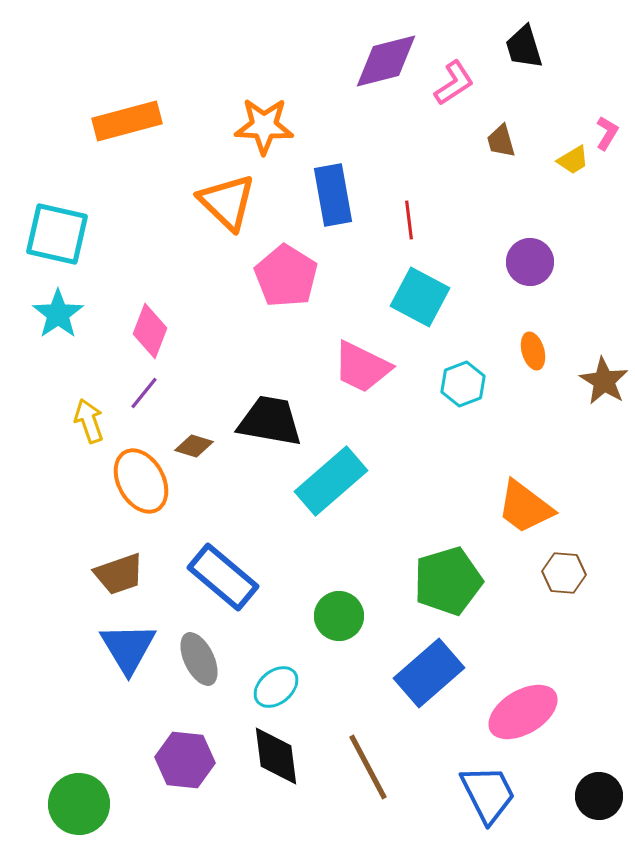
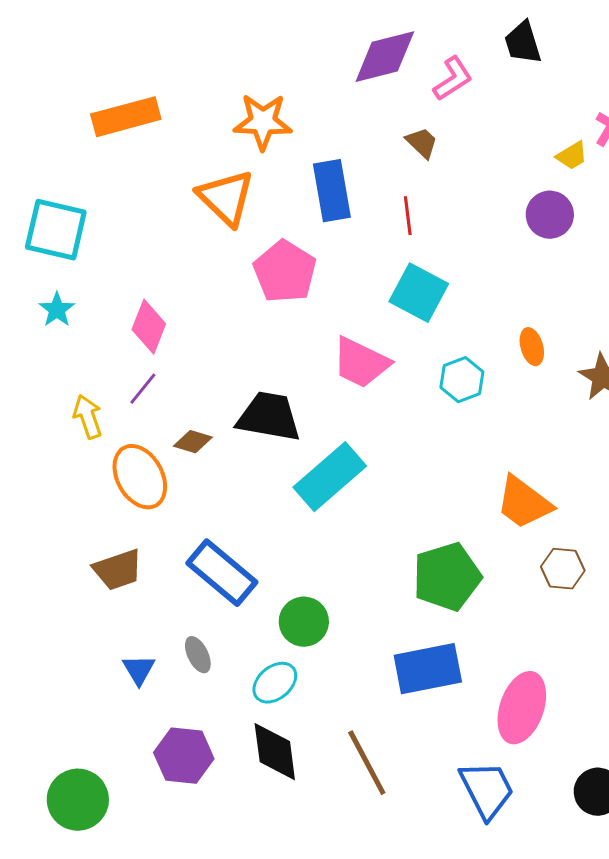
brown trapezoid: (501, 141) -> (422, 143), moved, turned 150
purple circle: (530, 262) -> (550, 215), moved
cyan star: (58, 314) -> (57, 310), size x0.7
green circle: (339, 616) -> (304, 622), moved
blue triangle: (128, 648) -> (139, 670), moved, size x0.6
gray ellipse: (199, 659) -> (198, 655), size x0.7
blue rectangle: (429, 673) -> (428, 669), turned 30
pink ellipse: (523, 712) -> (522, 708), turned -40

